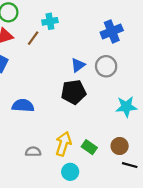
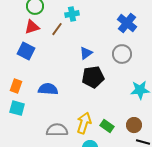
blue cross: (112, 31) -> (127, 23), turned -30
blue triangle: (78, 65) -> (86, 53), moved
gray semicircle: (33, 152) -> (57, 130), size x1.5

